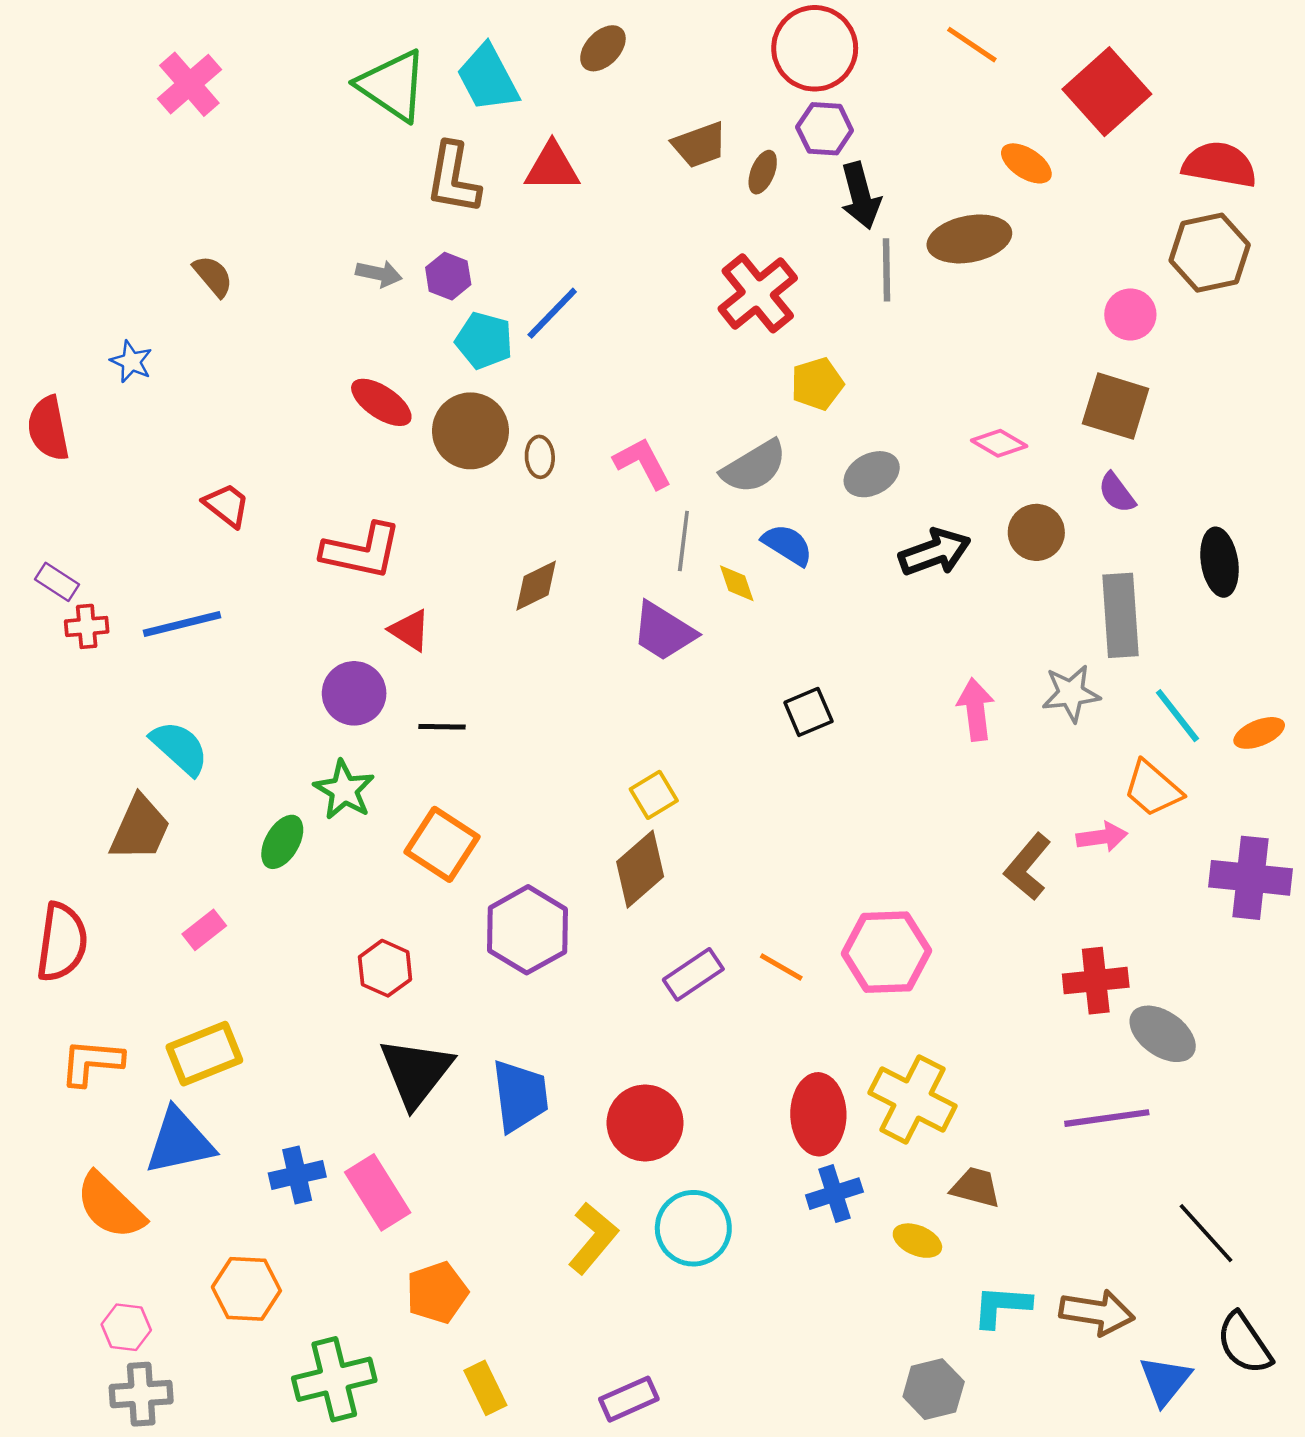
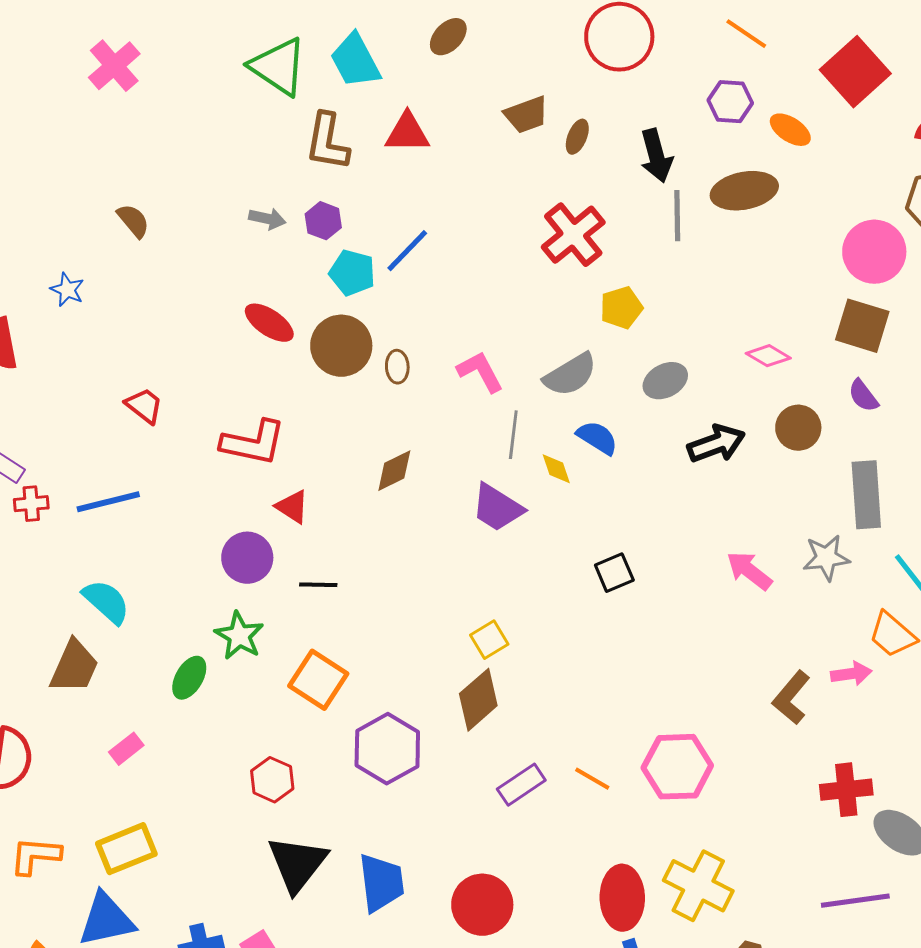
purple hexagon: (825, 129) -> (730, 102), moved
pink circle: (1130, 314) -> (874, 252), size x1.5
pink arrow: (976, 709) -> (749, 571), turned -45

